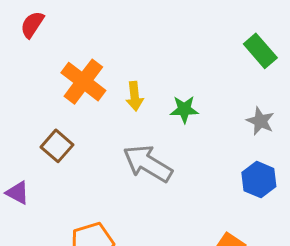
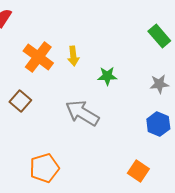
yellow arrow: (135, 96) -> (73, 56), moved
gray star: (260, 121) -> (159, 84), turned -30

